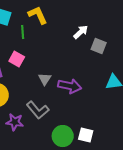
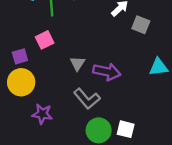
pink square: (17, 59) -> (45, 40), turned 35
gray L-shape: (38, 110) -> (87, 99), moved

